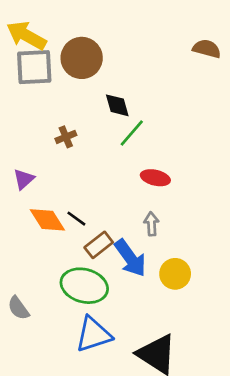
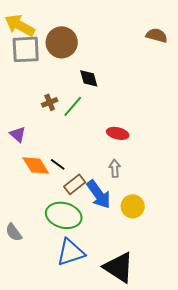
green line: (132, 133) -> (73, 106), moved
purple triangle: (24, 179) -> (18, 134), turned -36

